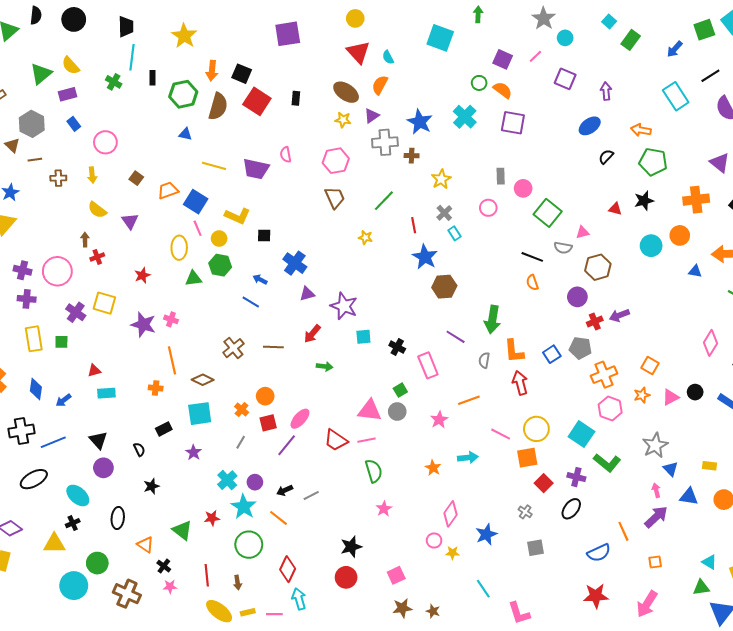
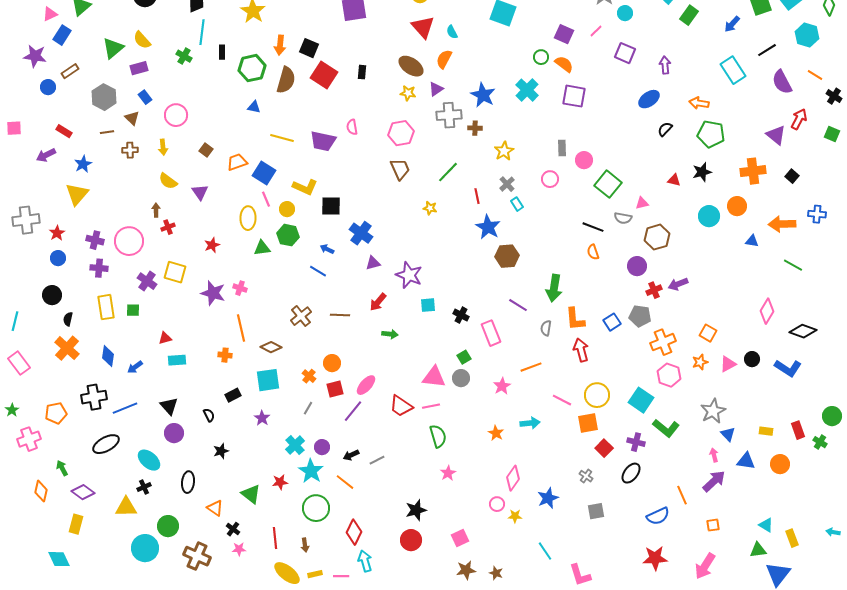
brown triangle: (12, 145) -> (132, 118), moved
black square: (264, 235) -> (331, 206), size x1.5

